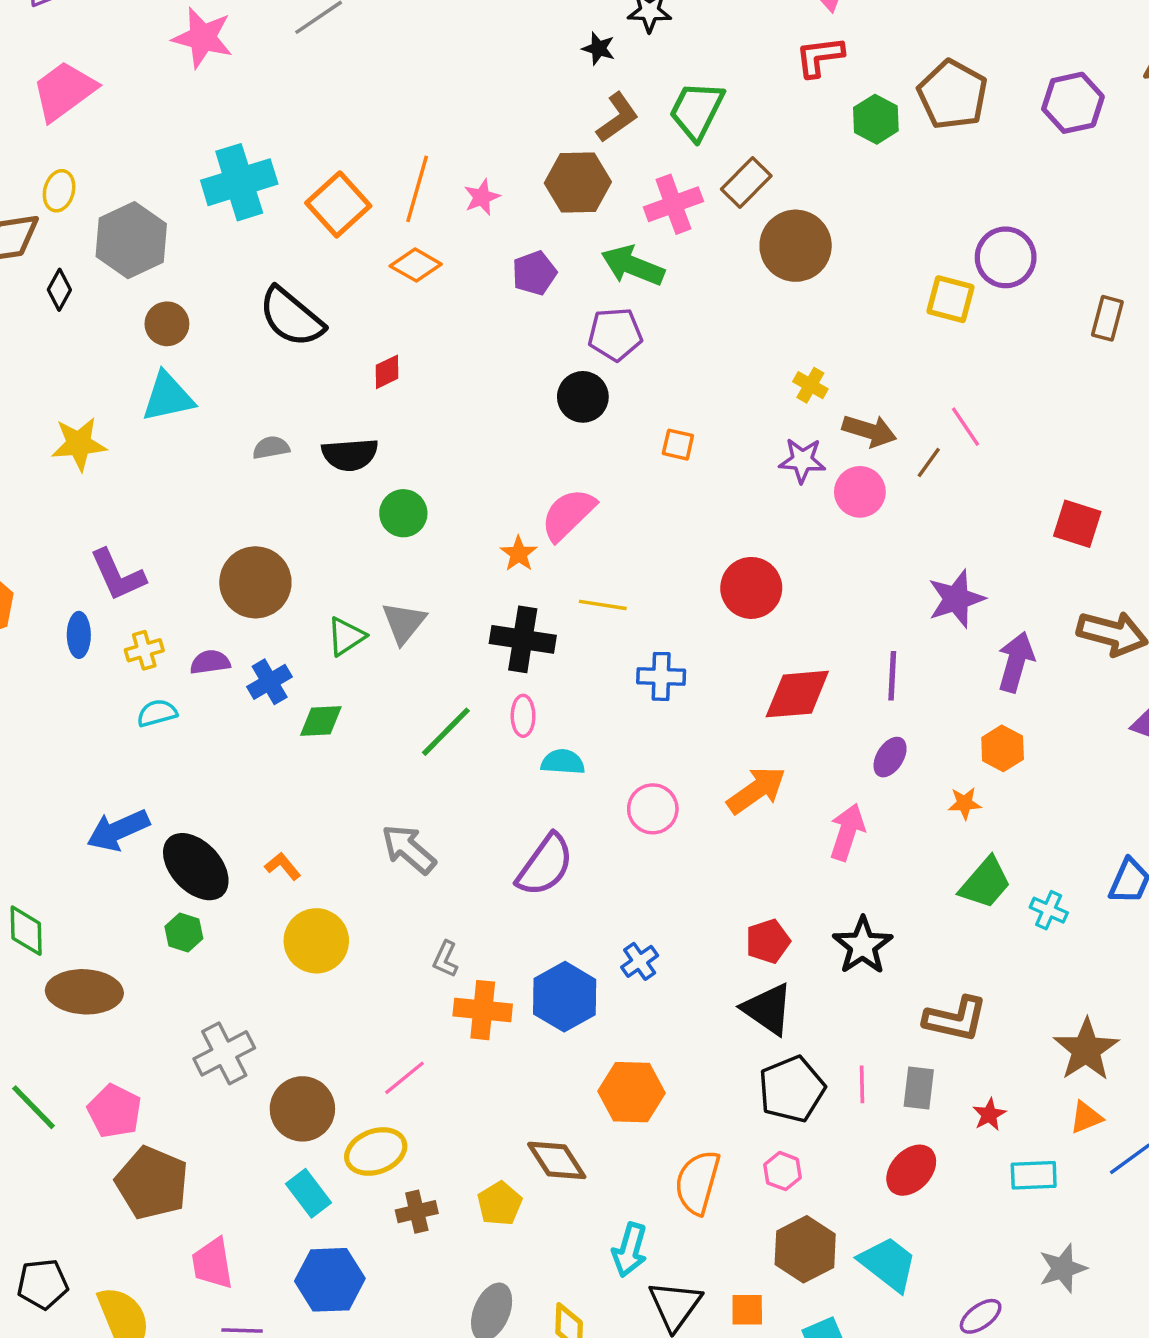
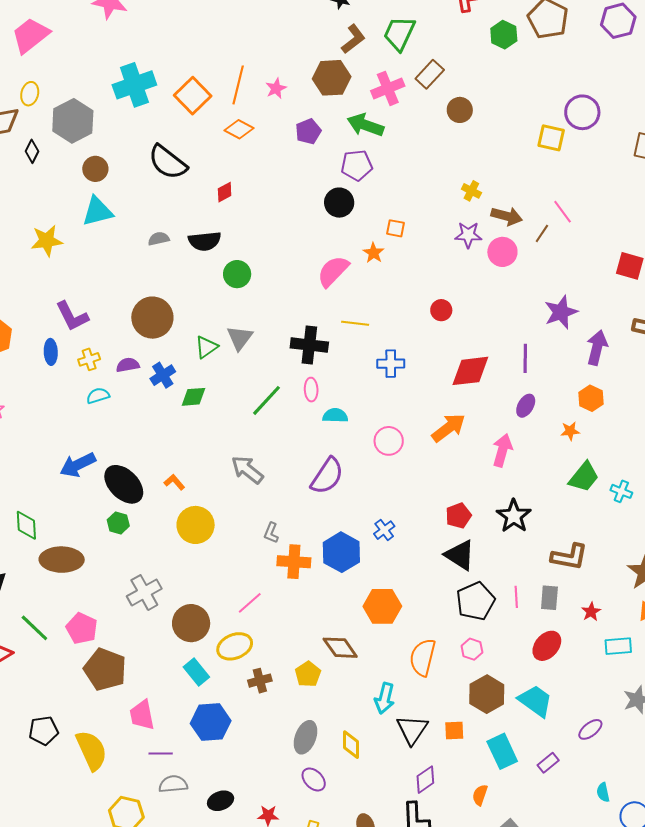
brown circle: (796, 246) -> (460, 110), size x0.6
orange star: (519, 554) -> (373, 253), moved
red circle: (751, 588) -> (441, 310), size x0.6

